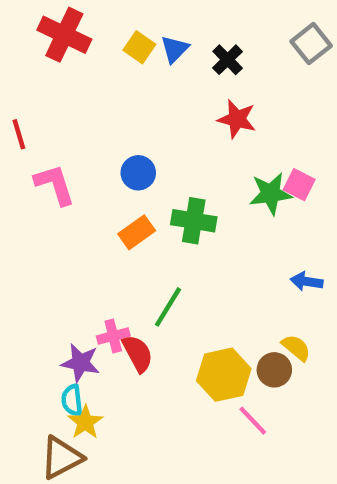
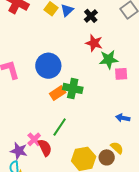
blue circle: (138, 173) -> (48, 66), size x1.6
pink square: (299, 185) -> (121, 74), turned -32
green star: (271, 194) -> (109, 59), moved
orange rectangle: (137, 232) -> (58, 93), moved
pink cross: (113, 336) -> (34, 139), turned -32

